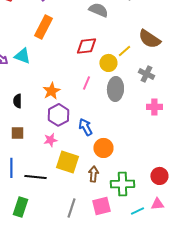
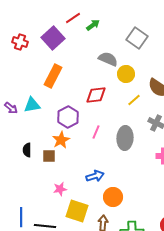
cyan triangle: (22, 56) -> (32, 105), turned -30
yellow circle: (108, 63) -> (126, 74), moved
purple hexagon: (58, 115) -> (68, 117), moved
blue arrow: (85, 127) -> (95, 176), turned 102
brown square: (17, 133) -> (49, 156), moved

